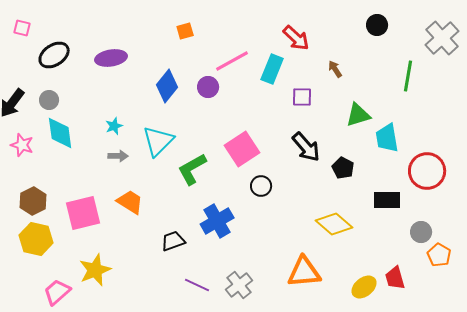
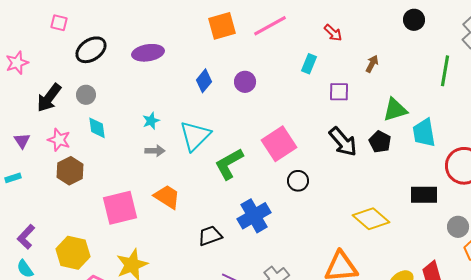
orange square: (185, 31) -> (222, 26), size x1.6
red arrow: (296, 38) -> (333, 33), size x0.7
pink line: (232, 61) -> (270, 26), moved
cyan rectangle: (272, 69) -> (309, 64), size x0.7
brown arrow: (335, 69) -> (372, 64), turned 60
blue diamond: (167, 86) -> (204, 81), size x0.7
cyan diamond: (60, 133) -> (97, 128), size x0.7
black pentagon: (343, 168) -> (380, 142), moved
brown hexagon: (33, 201) -> (70, 171), moved
yellow hexagon: (36, 239) -> (73, 253), moved

